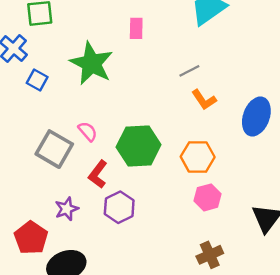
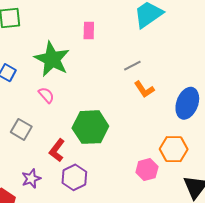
pink semicircle: (88, 131) -> (46, 95), moved
gray square: (54, 149) -> (21, 129), size x0.7
orange hexagon: (198, 157) -> (174, 149), moved

